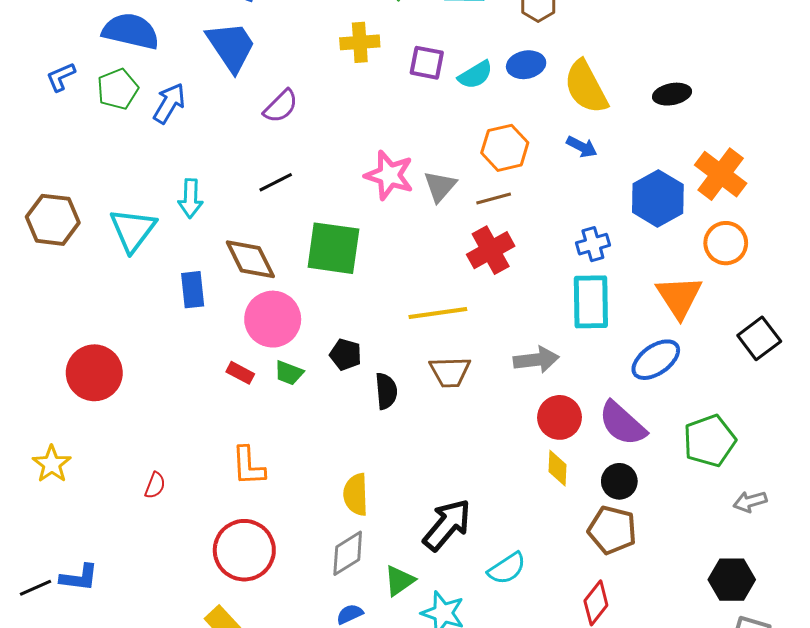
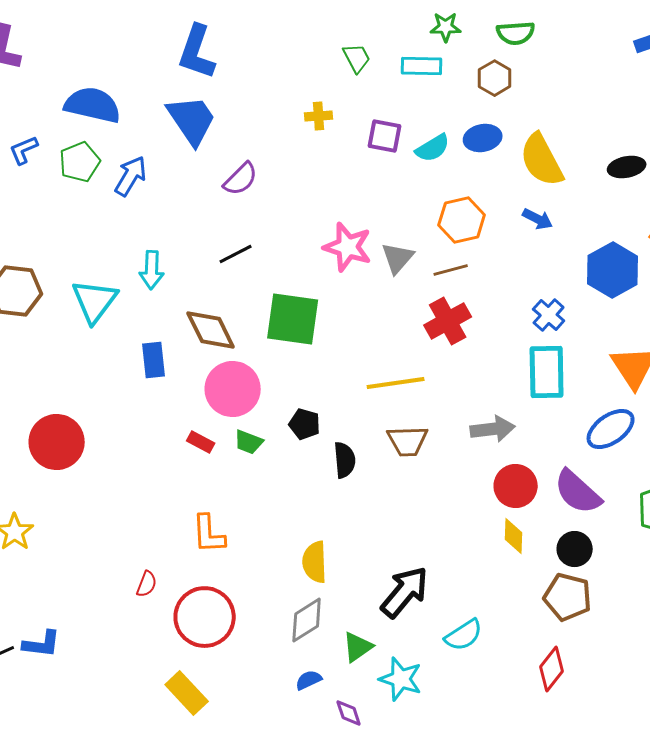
yellow cross: (360, 42) -> (319, 116), size x0.7
blue cross: (593, 244) -> (549, 315), turned -32
red semicircle: (155, 485) -> (147, 584), moved

